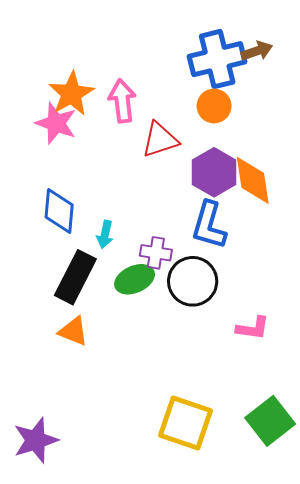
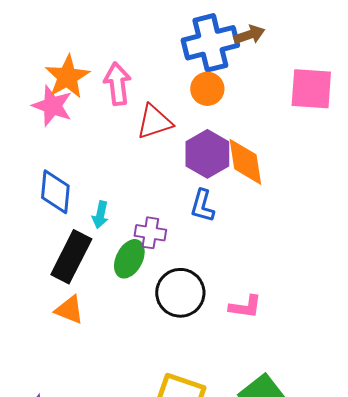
blue L-shape: (209, 225) -> (202, 206), size x0.7
green ellipse: (135, 279) -> (129, 259), turned -39
black circle: (193, 281) -> (180, 293), moved

